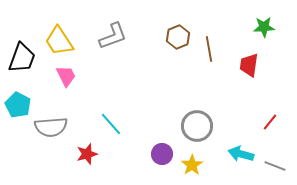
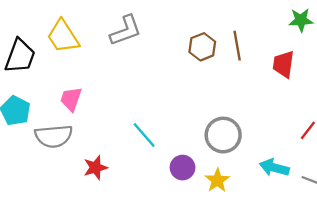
brown hexagon: (178, 37) -> (202, 47), moved
pink trapezoid: (66, 76) -> (71, 99), moved, turned -135
cyan line: (111, 124) -> (144, 135), moved

